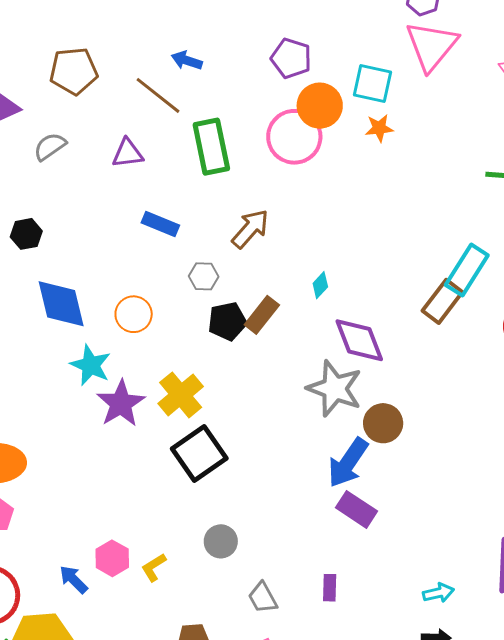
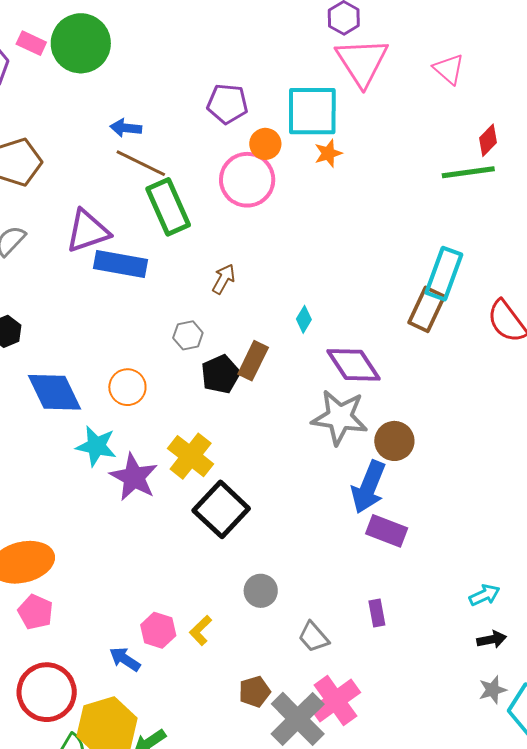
cyan square: (373, 83) -> (312, 111), size x1.4
brown line: (158, 95) -> (141, 163), moved
orange circle: (320, 106) -> (265, 144), size x0.7
purple triangle: (128, 153) -> (88, 231), size x1.4
blue rectangle: (160, 224) -> (120, 264), moved, size x1.4
brown arrow: (250, 229) -> (224, 279), size x0.7

